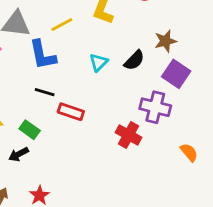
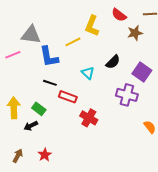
yellow line: (62, 24) -> (73, 42), moved
brown star: (165, 41) -> (135, 33), moved
cyan triangle: (99, 62) -> (88, 73), moved, turned -32
red cross: (129, 135) -> (89, 118), moved

